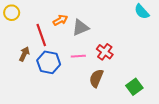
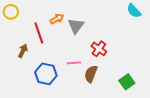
gray triangle: (80, 28) -> (76, 26), turned -30
pink line: (78, 56) -> (74, 63), moved
blue hexagon: (49, 62) -> (46, 74), moved

